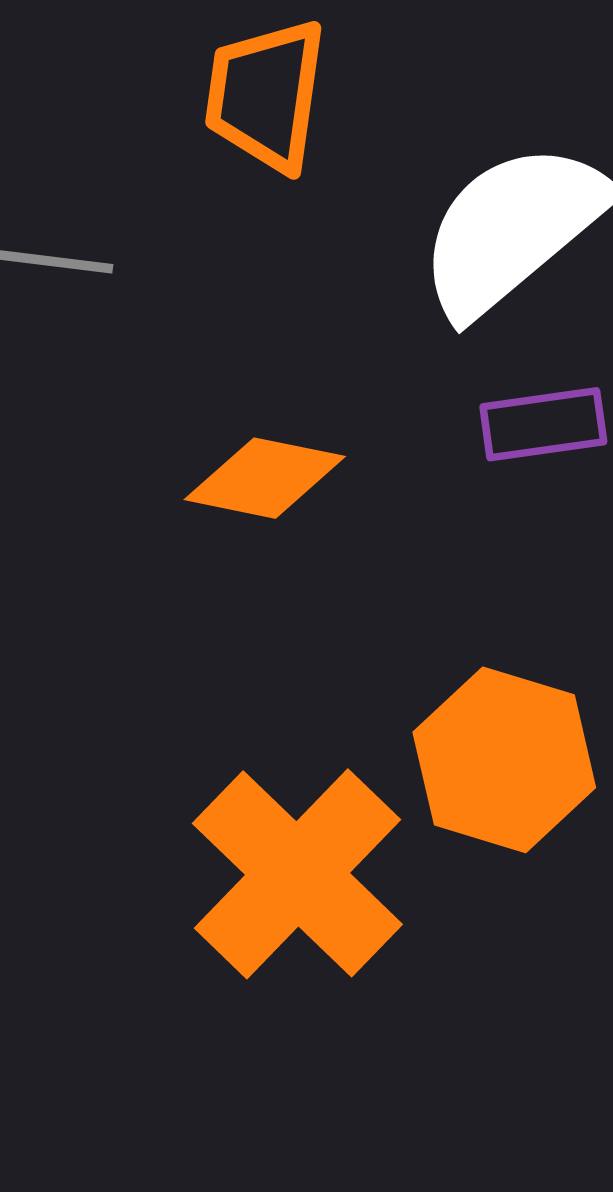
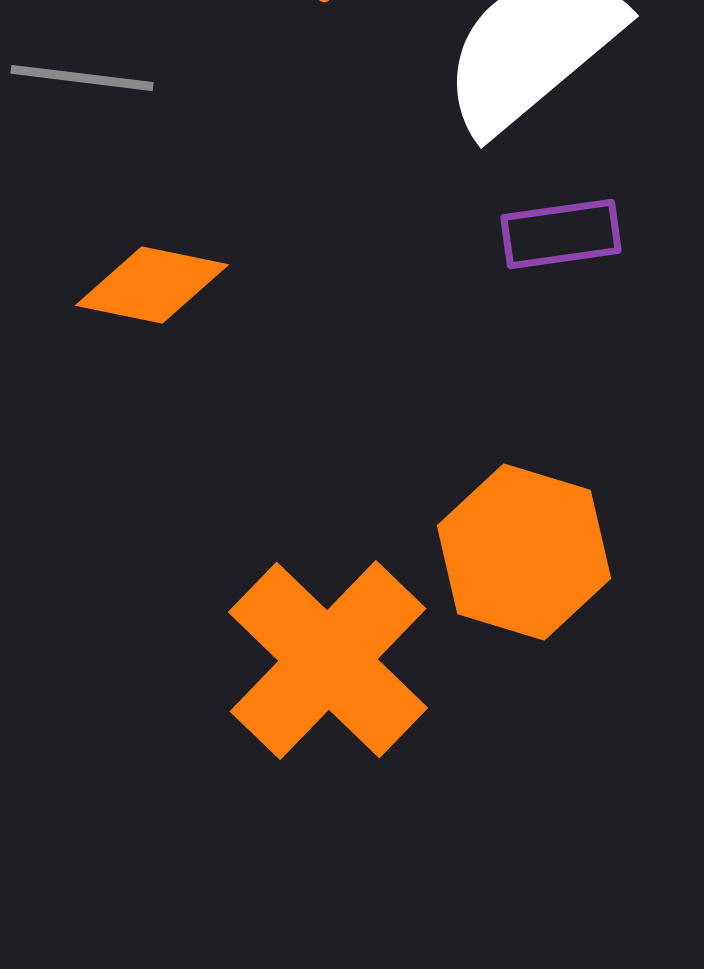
orange diamond: (265, 478) -> (152, 285), moved

